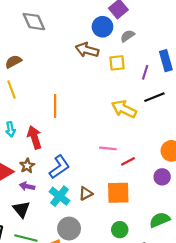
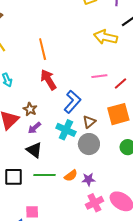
red arrow: (34, 137) -> (48, 80), moved
blue L-shape: (59, 167) -> (72, 102), moved
purple arrow: (27, 186) -> (34, 128), turned -40
gray circle: (69, 229) -> (89, 144), moved

